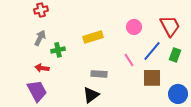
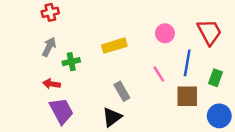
blue line: (152, 51) -> (187, 63), turned -30
green rectangle: (175, 55) -> (216, 78), moved
gray rectangle: (99, 74) -> (122, 91), turned 56
purple trapezoid: (37, 91) -> (61, 111), moved

